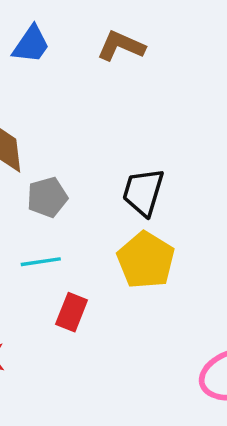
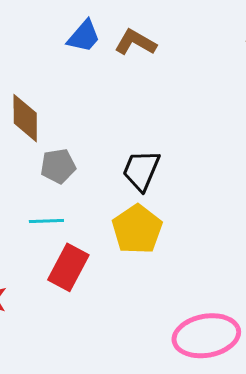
blue trapezoid: (31, 44) -> (84, 36), moved
red rectangle: (72, 312) -> (68, 267), size x1.4

